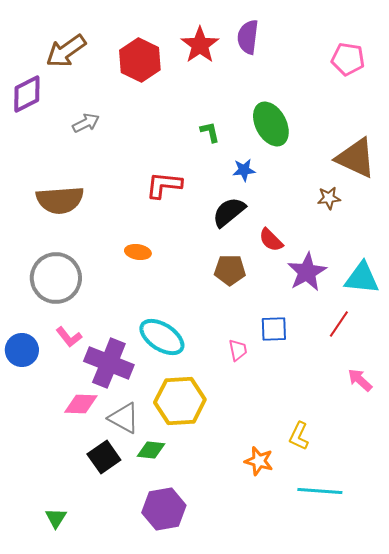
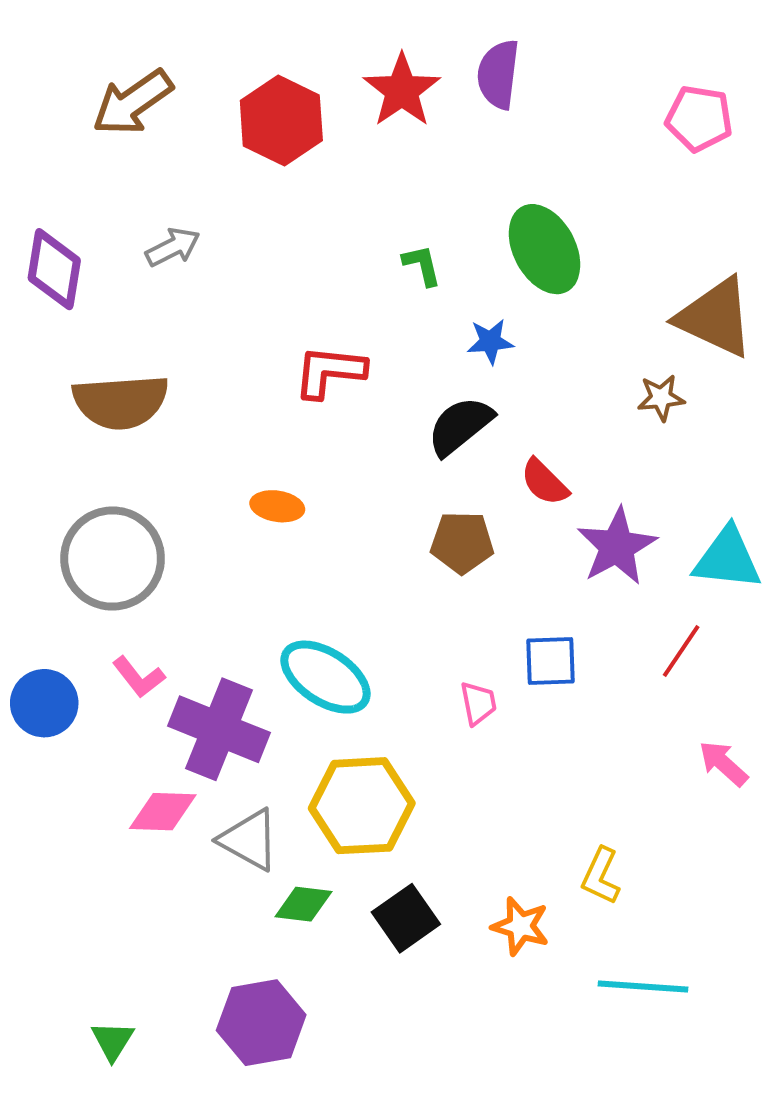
purple diamond: (27, 94) -> (54, 269), moved, turned -54
black square: (104, 457) -> (406, 918), moved
purple hexagon: (164, 509) -> (261, 1023), moved

